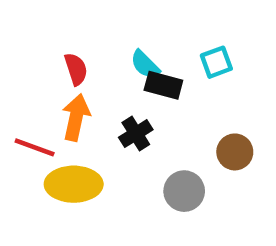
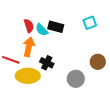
cyan semicircle: (145, 64) -> (42, 30), moved
black rectangle: (163, 85) -> (56, 27), moved
black cross: (136, 134) -> (47, 63), moved, turned -32

